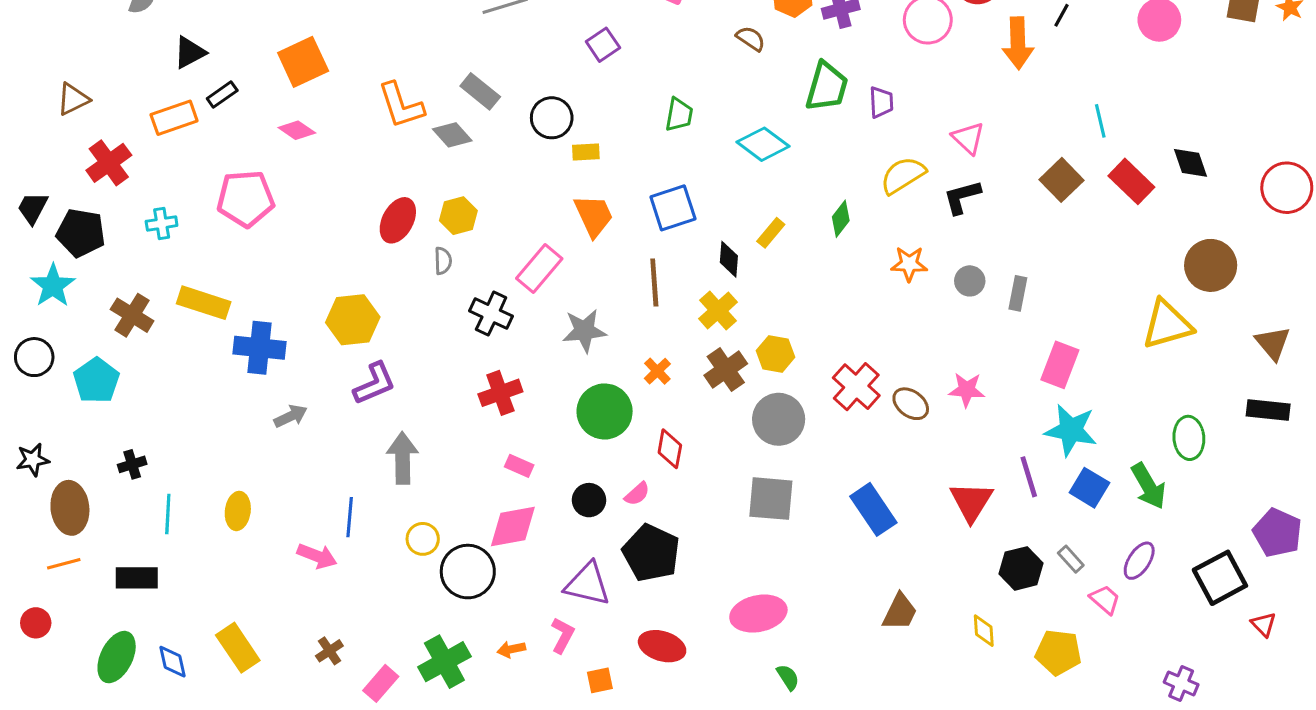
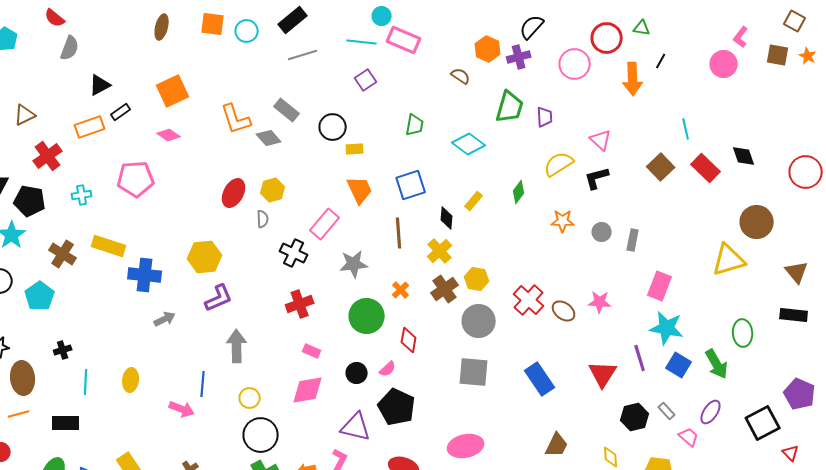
black circle: (468, 572) -> (261, 435), moved

